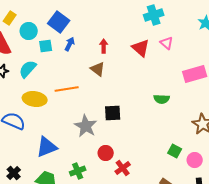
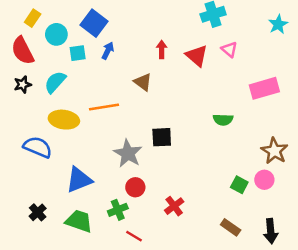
red arrow: (104, 46) -> (162, 49), moved
red circle: (106, 153) -> (135, 187), moved
pink circle: (195, 160) -> (264, 180), moved

